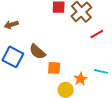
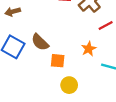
orange star: (80, 79) -> (89, 49), moved

